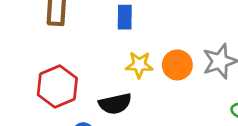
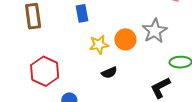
black semicircle: (115, 104) -> (109, 73), moved, size x0.7

